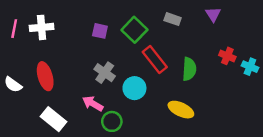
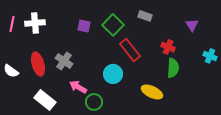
purple triangle: (213, 14) -> (192, 25), moved
red cross: (227, 56) -> (168, 47), moved
green semicircle: (189, 69) -> (173, 68), moved
gray cross: (105, 73) -> (64, 61), moved

